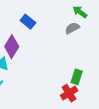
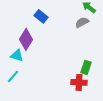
red cross: (69, 93) -> (79, 82), turned 35

